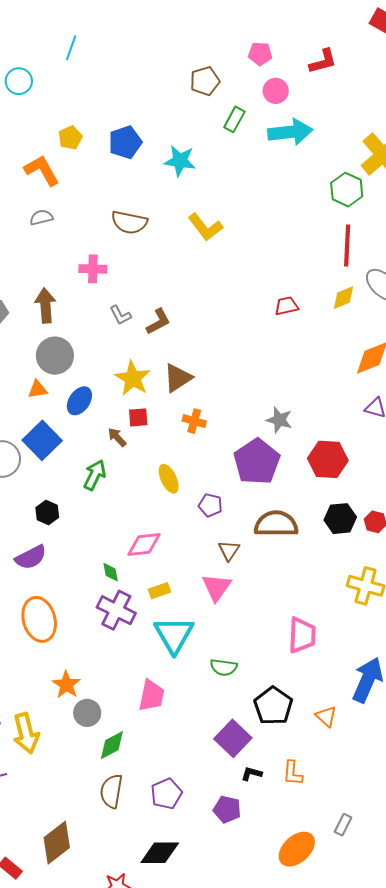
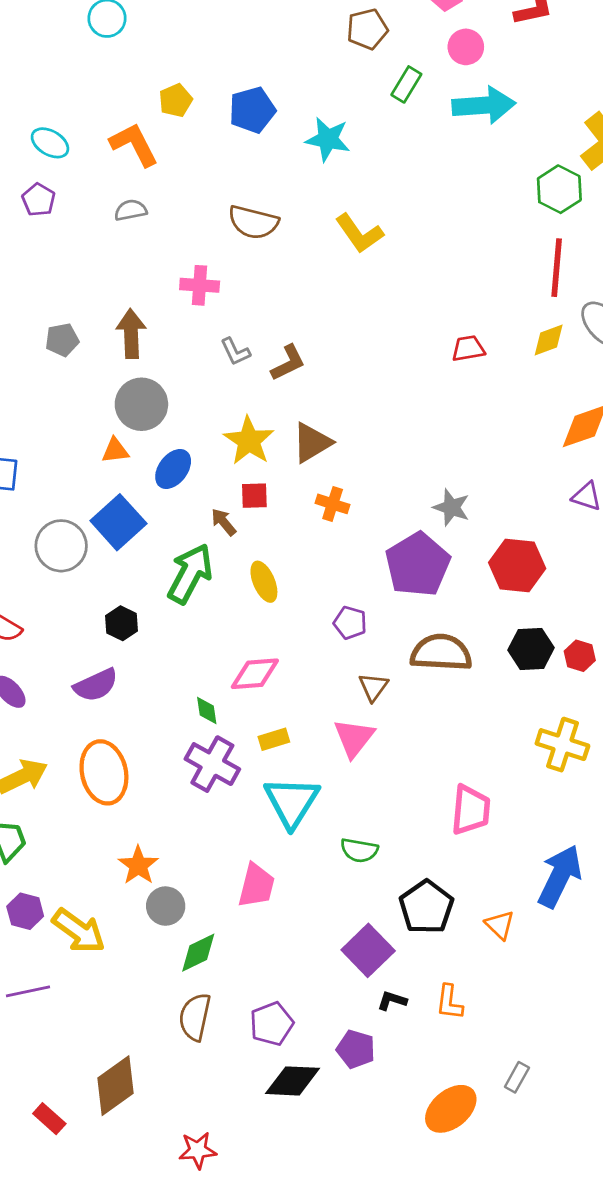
green arrow: (95, 475) -> (190, 574), size x1.4
yellow ellipse: (169, 479) -> (264, 582), moved
yellow arrow: (26, 733) -> (79, 931), turned -42
black diamond: (160, 853) -> (292, 1081), moved

